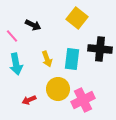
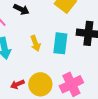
yellow circle: (58, 89) -> (40, 84), moved

